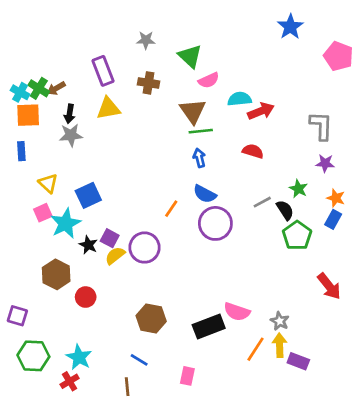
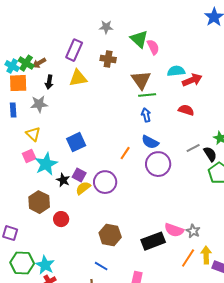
purple rectangle: (103, 71) -> (74, 50), turned 45
pink semicircle: (209, 80) -> (153, 47), moved, turned -91
gray star: (71, 135) -> (39, 104), moved
blue square: (88, 195) -> (76, 142), moved
gray star: (280, 321) -> (193, 231), moved
cyan star: (79, 357) -> (45, 265), moved

